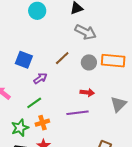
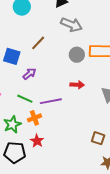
brown line: (62, 58) -> (38, 43), moved
green line: (34, 103) -> (25, 99), turned 63
purple line: (77, 113) -> (51, 101), moved

